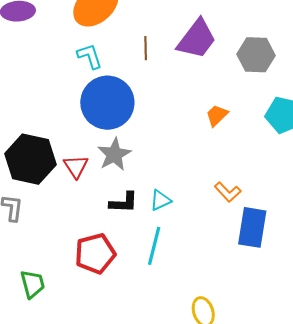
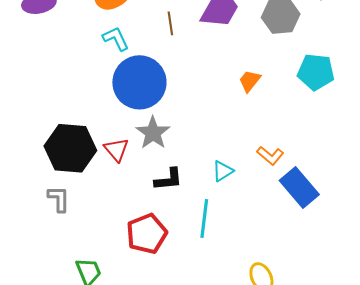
cyan triangle: (160, 200) -> (223, 171), moved
blue rectangle: (252, 227) -> (299, 187), turned -42

